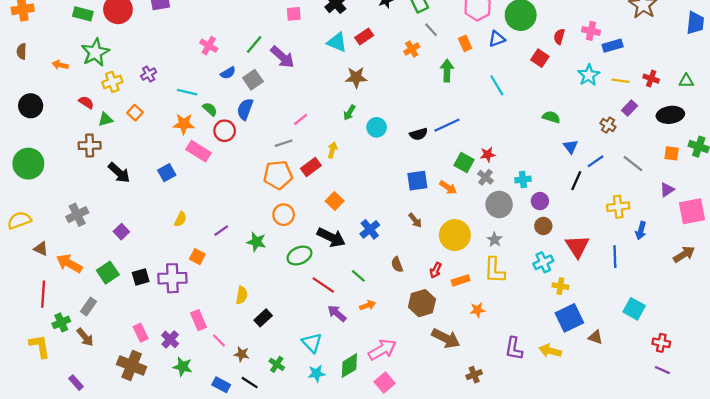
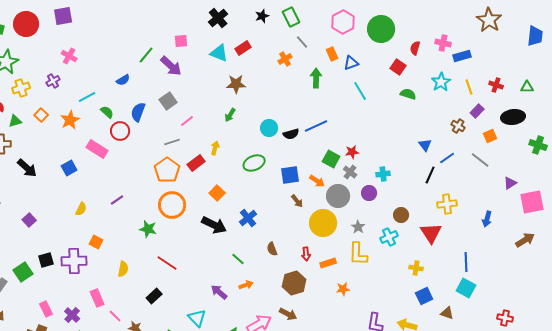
pink square: (294, 14) -> (181, 41), moved
blue triangle: (497, 39) -> (351, 63), moved
pink cross: (209, 46) -> (69, 56), moved
gray square: (253, 80) -> (168, 101), moved
yellow line: (620, 81) -> (469, 87), turned 63
cyan line: (187, 92) -> (87, 97), turned -42
green semicircle: (551, 117) -> (408, 94), moved
orange star: (184, 124) -> (70, 120), moved, turned -30
cyan circle: (377, 127) -> (269, 128), moved
orange square: (672, 153) -> (490, 136), moved, turned -32
orange pentagon: (278, 175) -> (167, 170), turned -30
purple circle: (540, 201) -> (369, 193), moved
gray circle: (499, 204) -> (338, 196), moved
yellow cross: (618, 207) -> (447, 204), moved
orange circle: (284, 215) -> (172, 205), size x1.4
brown arrow: (415, 220) -> (297, 201), moved
purple line: (221, 231) -> (117, 200), moved
green ellipse: (299, 255) -> (254, 163), moved
blue line: (615, 257) -> (466, 262), moved
cyan cross: (543, 262) -> (389, 237), moved
red arrow: (436, 270) -> (306, 254), turned -32
green square: (108, 273) -> (23, 272), moved
red line: (323, 285) -> (167, 263), moved
yellow semicircle: (242, 295) -> (123, 269), moved
cyan square: (634, 309) -> (466, 288), moved
blue square: (569, 318) -> (424, 296), size x0.7
brown arrow: (446, 338) -> (288, 314), moved, size x0.7

